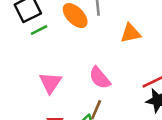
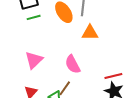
orange triangle: (131, 33) -> (90, 33), moved

